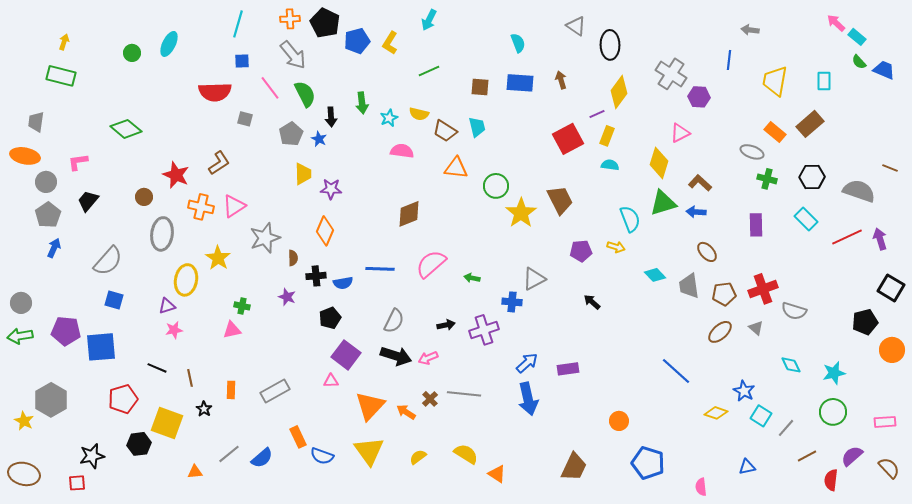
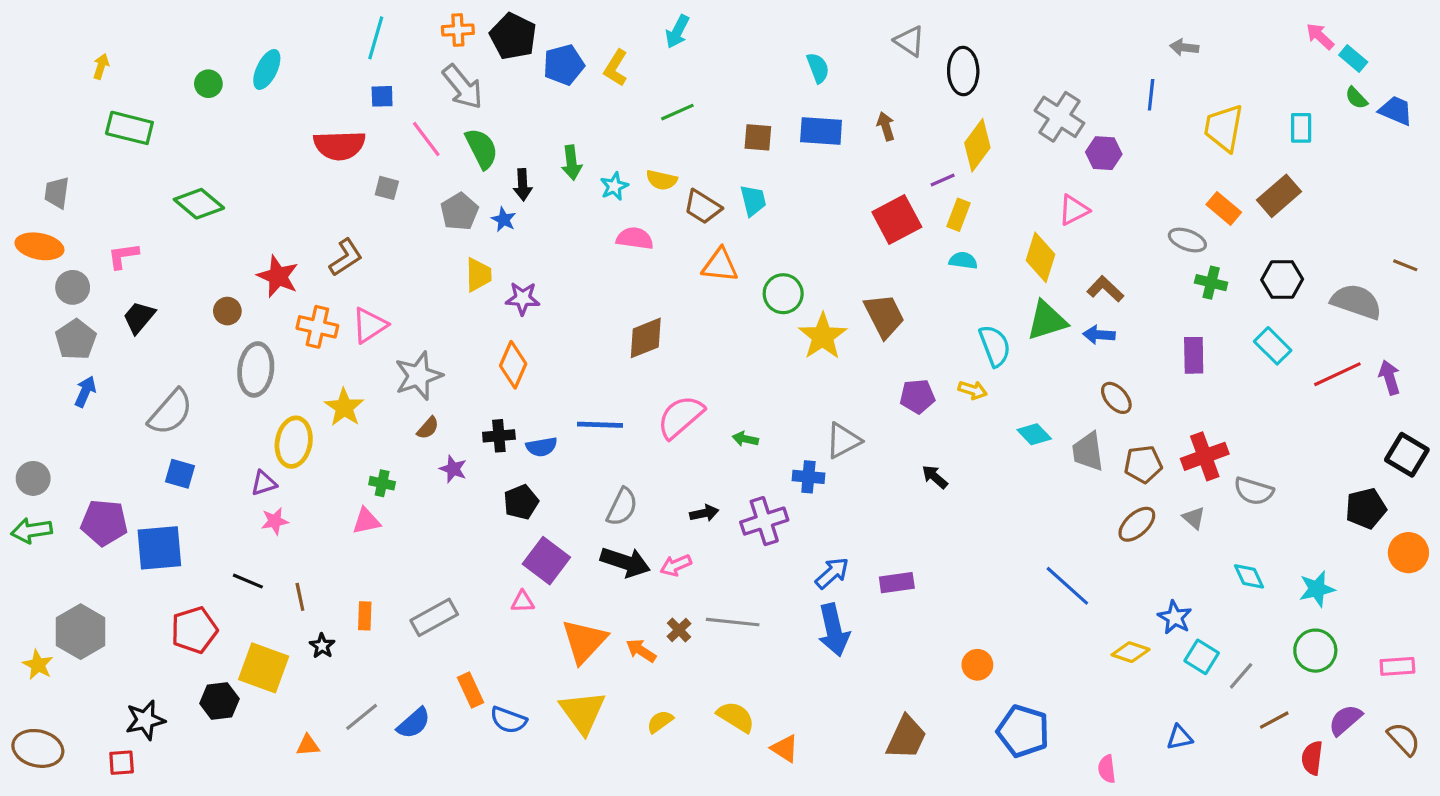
green rectangle: (61, 76) -> (129, 128), moved
brown semicircle: (293, 258) -> (428, 428), moved, turned 42

